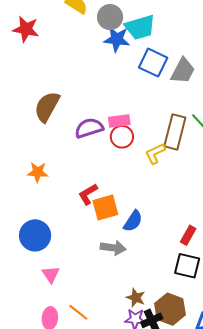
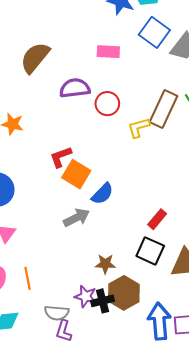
pink rectangle: (119, 121) -> (108, 52), moved
orange square: (105, 207) -> (76, 174), turned 36
gray arrow: (113, 248) -> (76, 218), turned -45
brown star: (136, 298) -> (105, 264), moved, turned -30
orange line: (78, 312) -> (28, 278), turned 30

